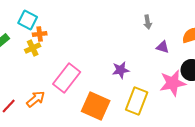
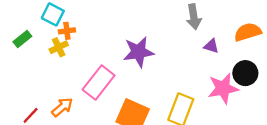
gray arrow: (148, 22) -> (194, 17), size x1.5
purple star: (121, 70) -> (139, 52), moved, size x1.5

